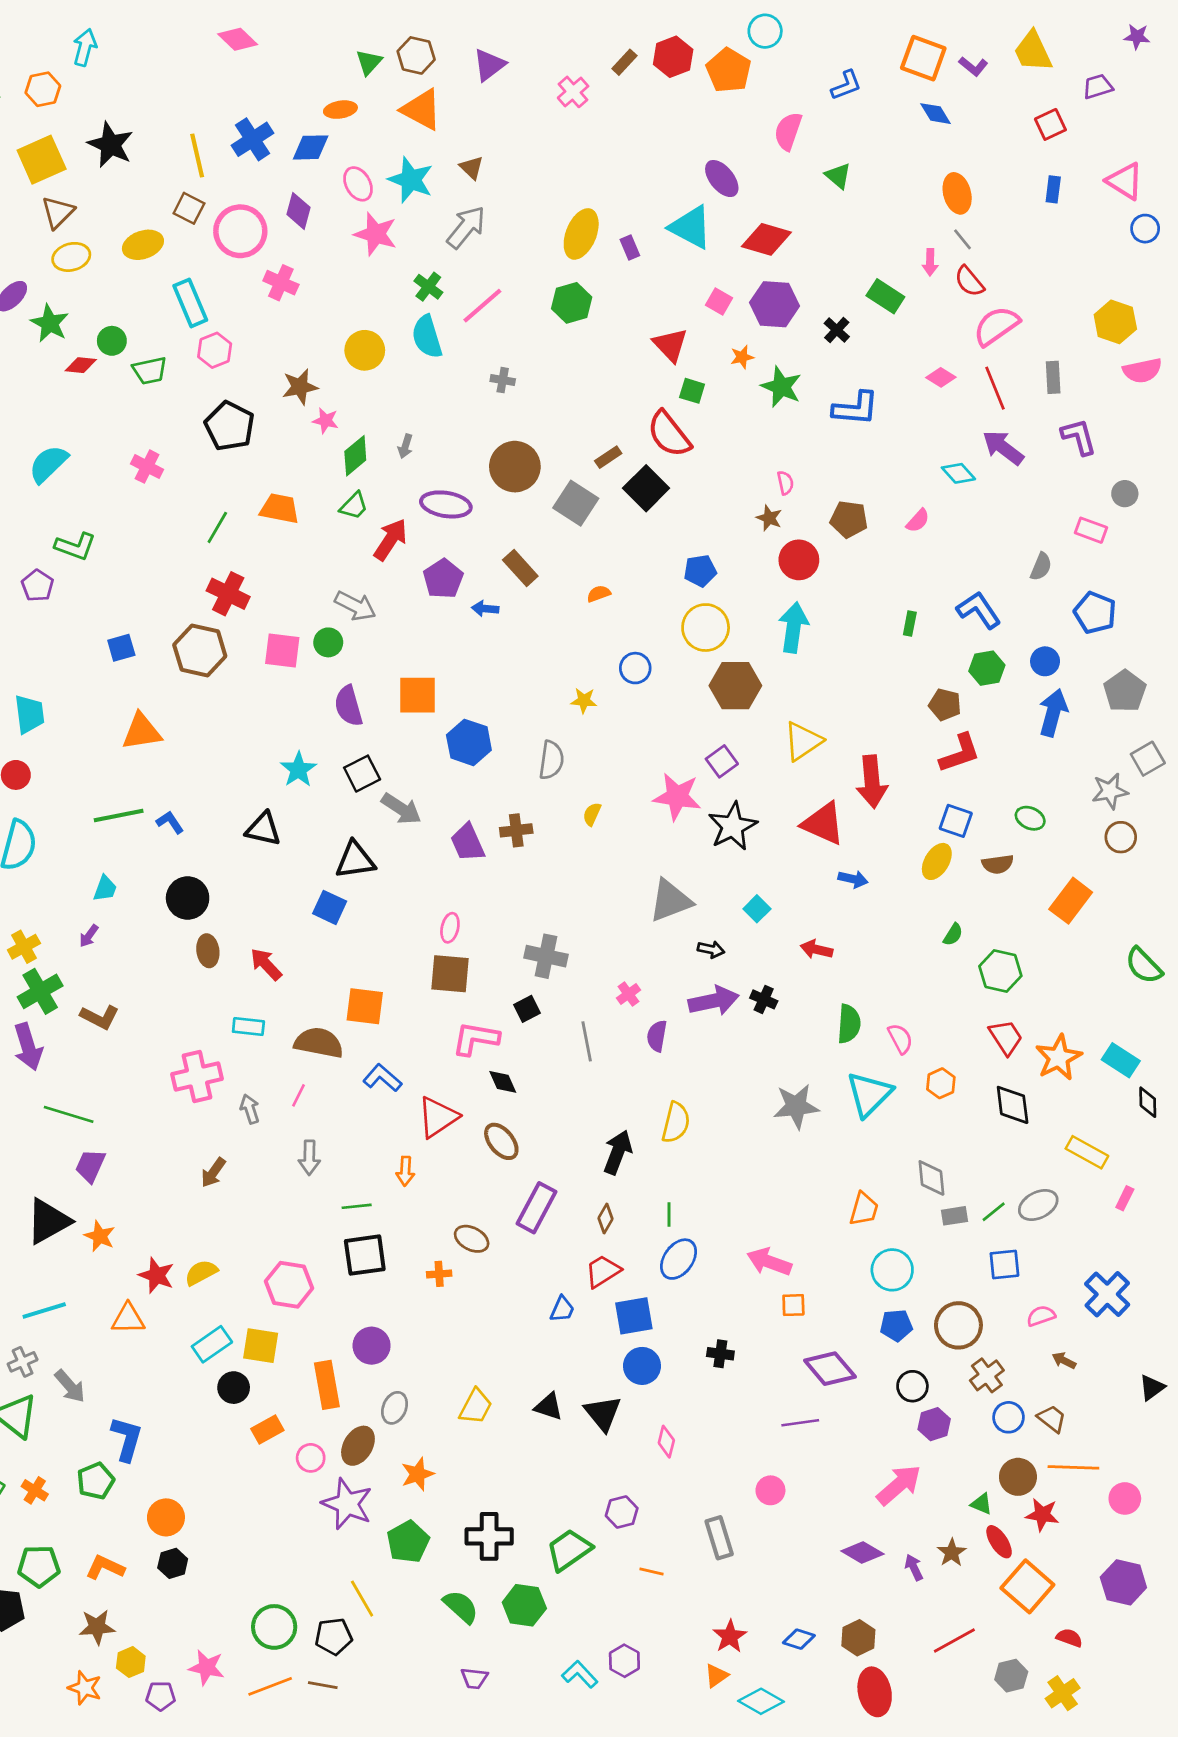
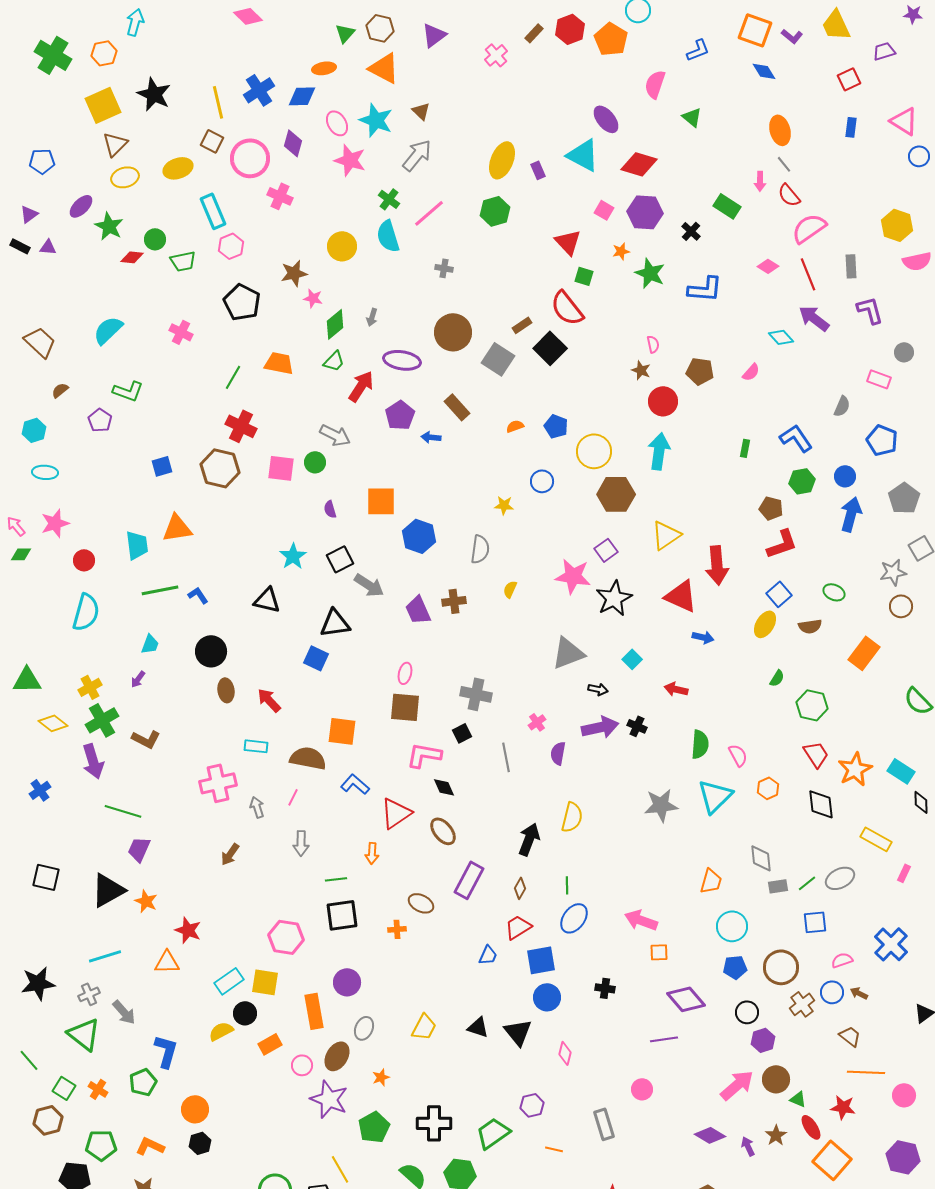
blue pentagon: (700, 571) -> (556, 426), moved, turned 30
purple semicircle: (349, 706) -> (330, 509), size x0.6
cyan trapezoid: (29, 714) -> (137, 545), moved
blue square: (956, 821) -> (779, 594), turned 30
yellow semicircle: (201, 1273) -> (221, 1031), moved
blue circle: (1009, 1417) -> (832, 992), moved
orange star: (418, 1474) -> (381, 1077), size x0.7
brown circle: (1018, 1477) -> (776, 1079), moved

